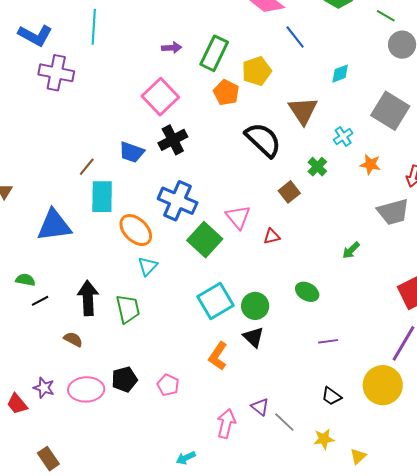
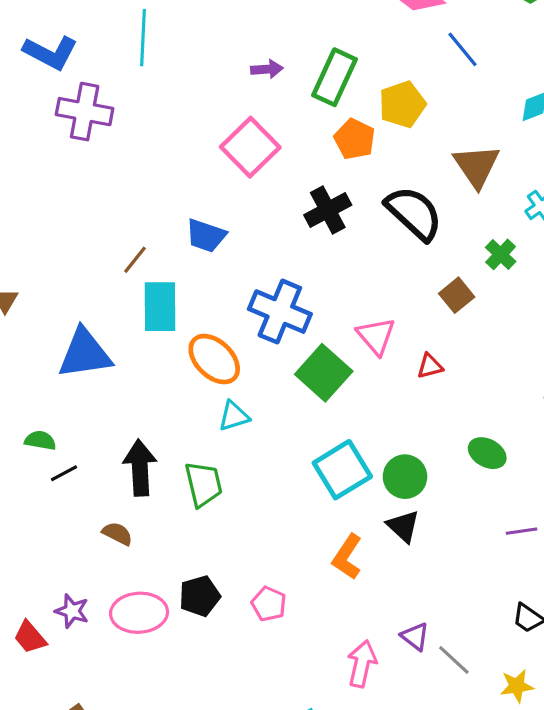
black cross: (173, 140) -> (328, 210), moved
cyan triangle: (148, 266) -> (234, 416), turned 30

